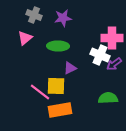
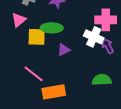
purple arrow: (114, 64) -> (108, 46), turned 98
yellow square: (56, 86) -> (37, 37), moved

